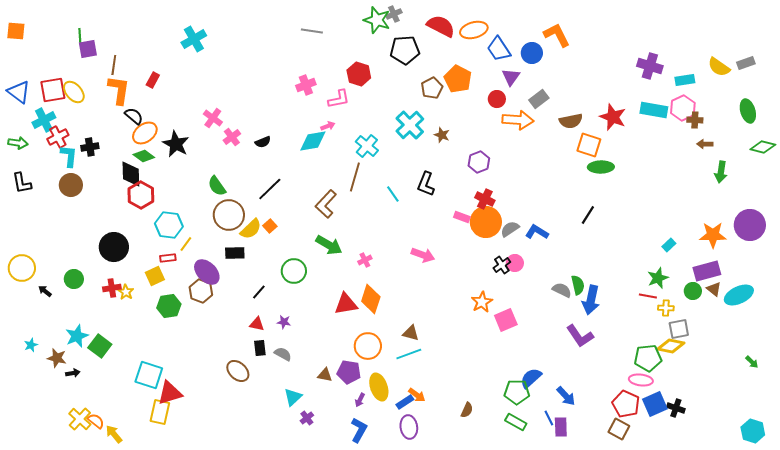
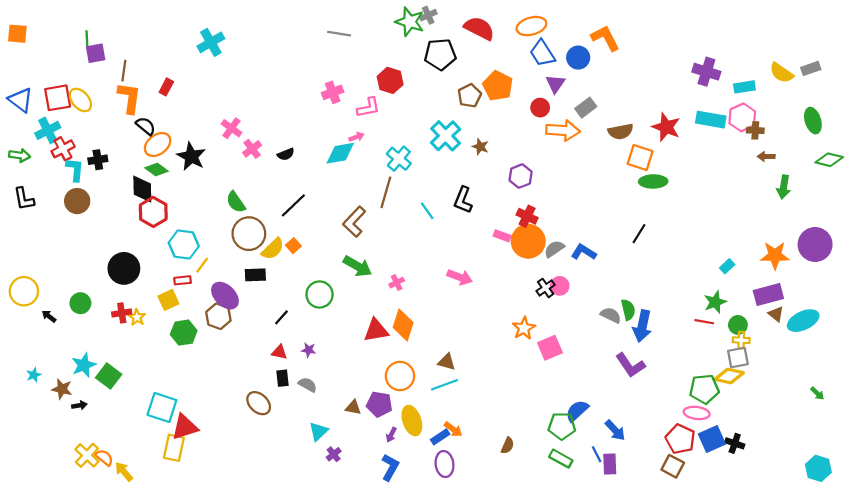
orange ellipse: (474, 30) -> (531, 26), moved
green circle: (693, 291) -> (738, 325), moved
yellow cross: (666, 308) -> (741, 340), moved

